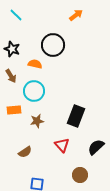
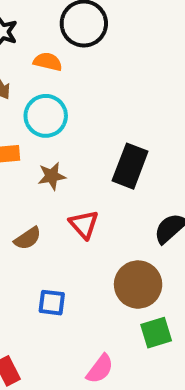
red triangle: (62, 145) -> (84, 224), moved
brown circle: (80, 175) -> (138, 285), size x1.5

